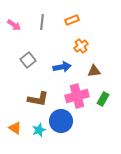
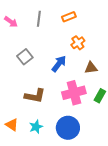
blue arrow: (62, 67) -> (59, 64), turned -42
blue circle: (61, 121) -> (68, 128), moved

